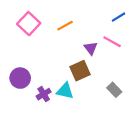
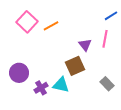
orange line: (65, 26) -> (51, 26), moved
pink line: (112, 42) -> (105, 39), turned 72

